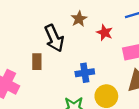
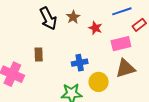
black arrow: (54, 38) -> (48, 18), moved

